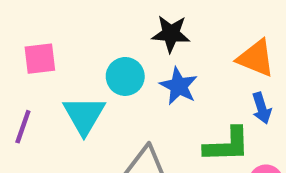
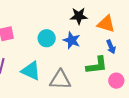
black star: (171, 34) -> (79, 16), moved
cyan triangle: (84, 115) -> (31, 71), moved, turned -30

